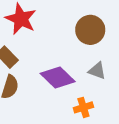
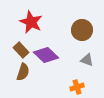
purple diamond: (58, 77) -> (46, 55), moved

